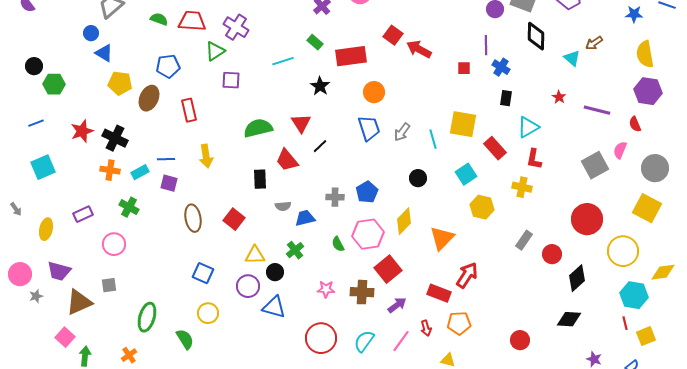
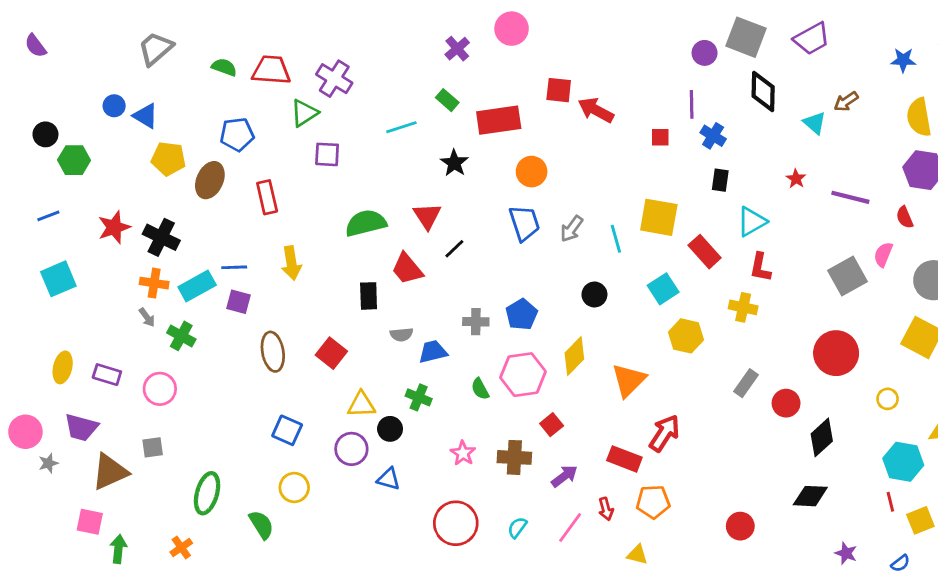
blue circle: (91, 33) -> (114, 106), moved
red square: (393, 35) -> (559, 90), turned -30
cyan rectangle: (140, 172) -> (197, 286), size x1.4
gray arrow: (16, 209) -> (147, 317), moved
purple rectangle: (83, 214) -> (107, 375), moved, turned 42
green cross: (295, 250) -> (419, 397), turned -30
yellow circle: (623, 251) -> (888, 399), size x0.5
red square: (388, 269) -> (552, 425), size x0.6
pink star: (326, 289) -> (463, 453), turned 30
blue triangle: (274, 307) -> (389, 479), size x0.7
pink square: (65, 337) -> (90, 522), turned -30
cyan semicircle: (364, 341) -> (517, 528), size x0.7

